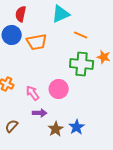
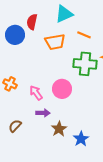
red semicircle: (21, 14) -> (32, 22), moved
orange trapezoid: (37, 42) -> (55, 42), moved
blue star: (77, 127) -> (81, 139), moved

